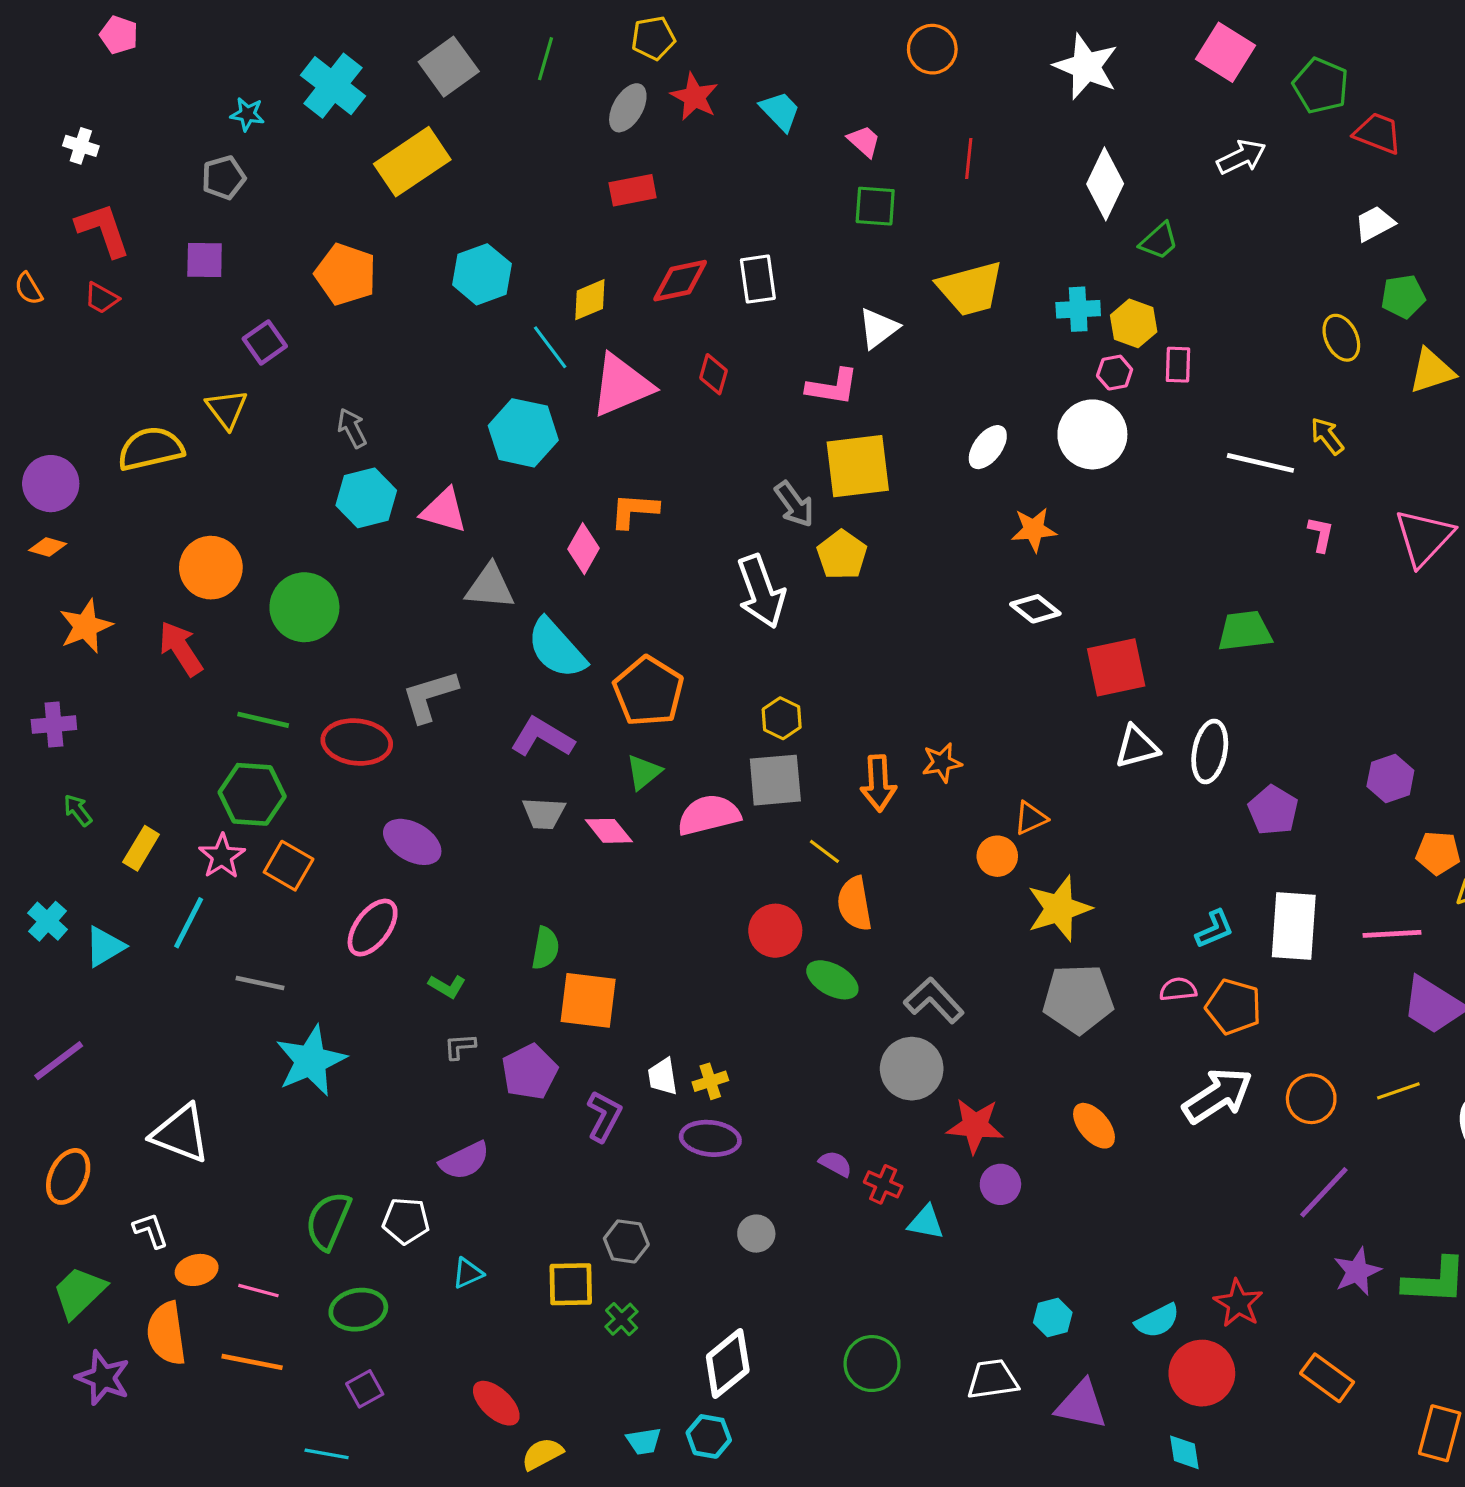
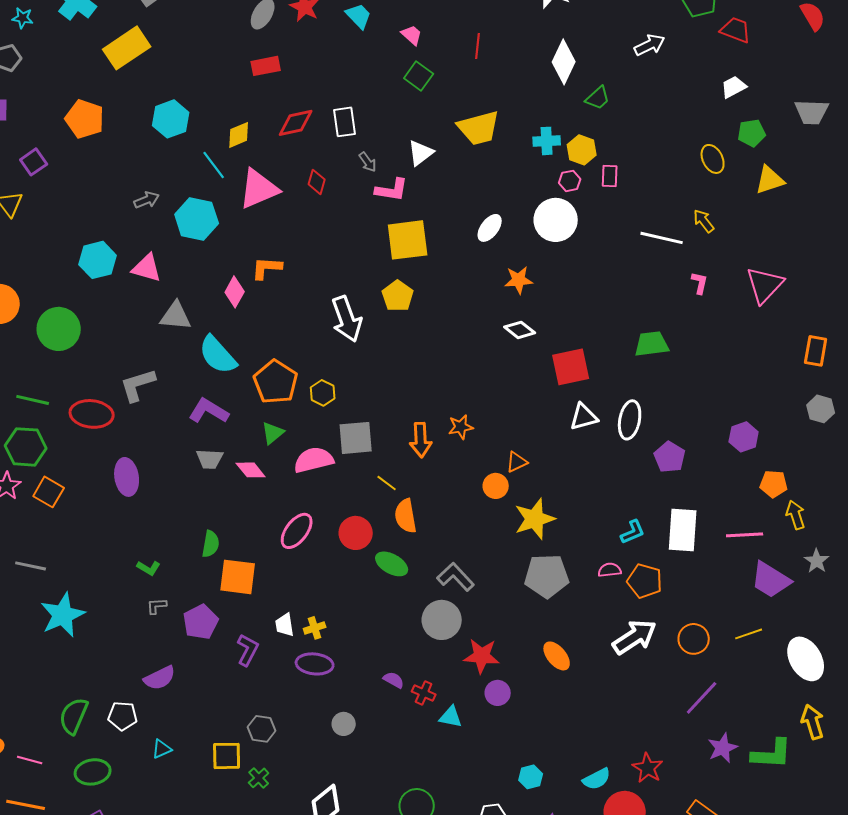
green square: (875, 206) -> (419, 76), turned 32
gray arrow: (352, 428) -> (147, 200), moved, turned 95
gray arrow: (794, 504) -> (368, 162), moved, size x0.7
yellow hexagon: (782, 718) -> (323, 393), moved
purple ellipse: (412, 842) -> (127, 477), turned 51
pink ellipse: (373, 928) -> (297, 531), moved

